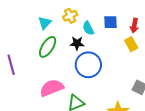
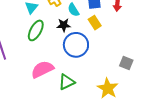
yellow rectangle: (131, 44) -> (95, 23), moved

